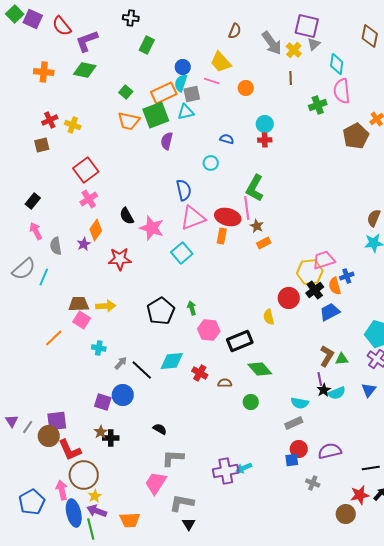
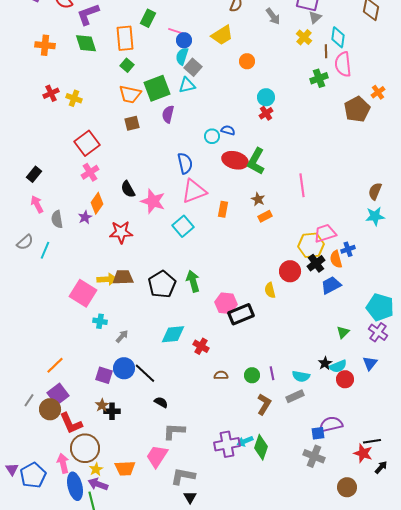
gray arrow: (272, 43) -> (273, 16), size x0.7
yellow cross: (294, 50) -> (304, 37), moved
yellow trapezoid: (221, 62) -> (222, 35), turned -80
green diamond: (85, 70) -> (86, 43), turned 60
brown line: (291, 78) -> (326, 51), moved
pink line: (212, 81) -> (176, 31), moved
orange rectangle: (164, 93) -> (125, 38), moved, turned -70
gray square: (192, 94) -> (193, 67), turned -36
blue semicircle: (227, 139) -> (228, 130), moved
red cross: (265, 140) -> (266, 113), turned -32
brown square: (42, 145) -> (132, 123), moved
pink line: (247, 208) -> (302, 185), moved
red ellipse: (228, 217) -> (235, 160), moved
gray semicircle: (24, 269) -> (25, 242), size x0.7
brown trapezoid: (79, 304) -> (123, 277), moved
green arrow: (192, 308) -> (193, 281), size x1.5
pink square: (82, 320) -> (83, 293), size x1.5
pink hexagon: (209, 330) -> (226, 303), moved
orange line: (54, 338) -> (55, 365), moved
brown L-shape: (327, 356) -> (264, 404), moved
green triangle: (342, 359) -> (343, 332), turned -40
green diamond: (260, 369) -> (261, 447), moved, turned 60
black line: (142, 370) -> (145, 373), moved
purple line: (320, 379) -> (272, 373), moved
brown semicircle: (225, 383) -> (221, 375), moved
purple triangle: (12, 421) -> (12, 469), moved
purple square: (57, 421) -> (58, 394), turned -30
red circle: (299, 449) -> (345, 379), moved
blue square: (292, 460) -> (318, 433), moved
gray cross: (313, 483) -> (314, 456), size x1.5
red star: (360, 495) -> (363, 453), moved, turned 30
orange trapezoid: (130, 520) -> (125, 468), moved

